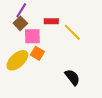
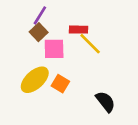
yellow line: (72, 32) -> (90, 44), moved
orange square: (37, 53) -> (60, 84), moved

